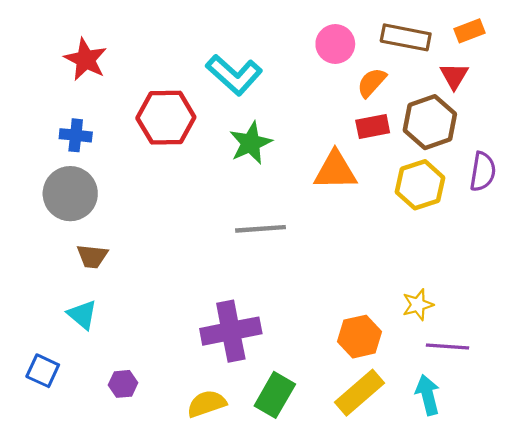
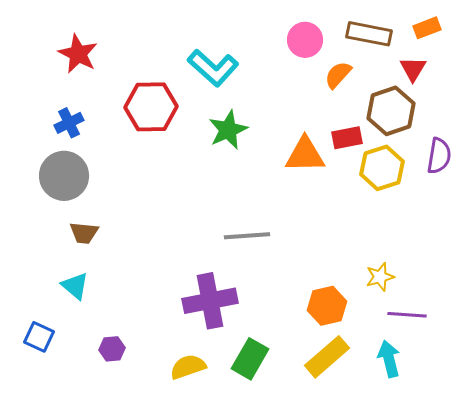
red rectangle: (373, 127) -> (347, 138), moved
blue cross: (76, 135) -> (69, 123), turned -32
gray line: (260, 229) -> (247, 236), moved

